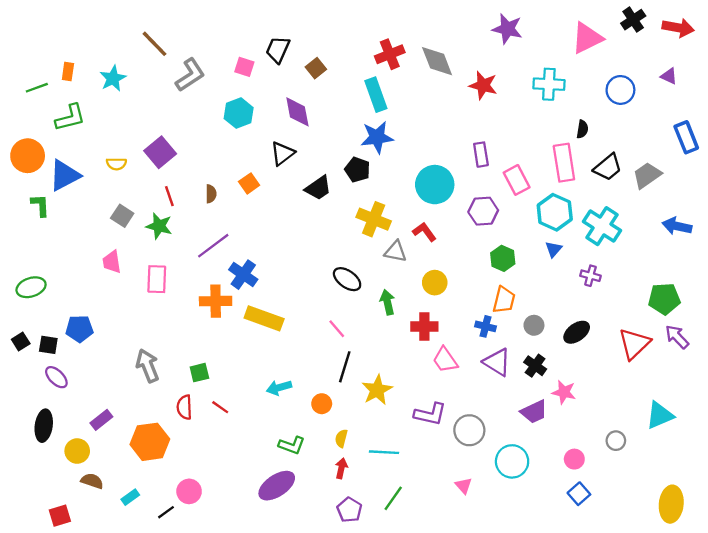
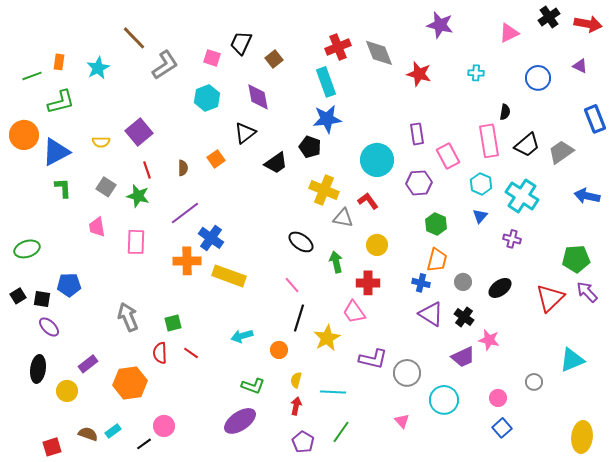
pink triangle: (587, 38) -> (509, 33), size x0.7
cyan cross: (549, 84) -> (476, 73), size x0.6
green L-shape: (40, 205) -> (63, 188), moved
cyan hexagon: (555, 212) -> (481, 184), size x0.7
pink trapezoid: (445, 360) -> (354, 312), moved
brown semicircle: (92, 481) -> (88, 434), moved

